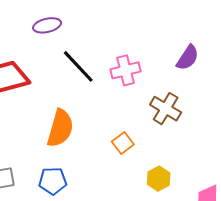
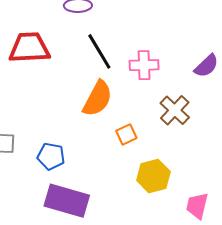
orange semicircle: (60, 128) -> (98, 99), moved
yellow hexagon: (159, 179) -> (153, 176), size x1.4

